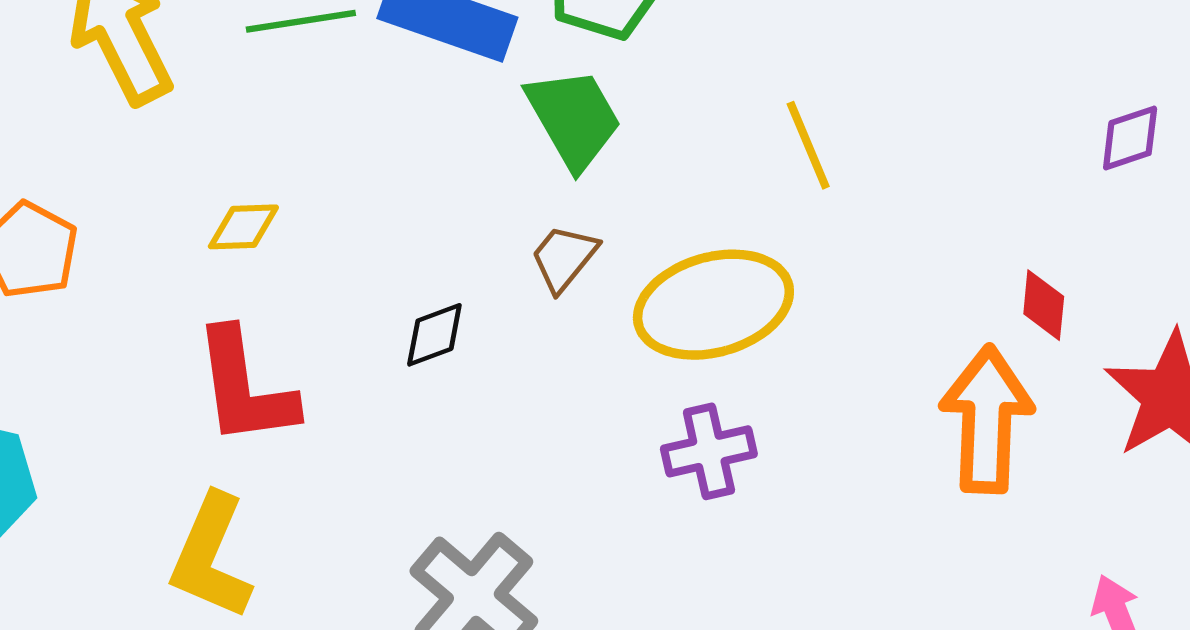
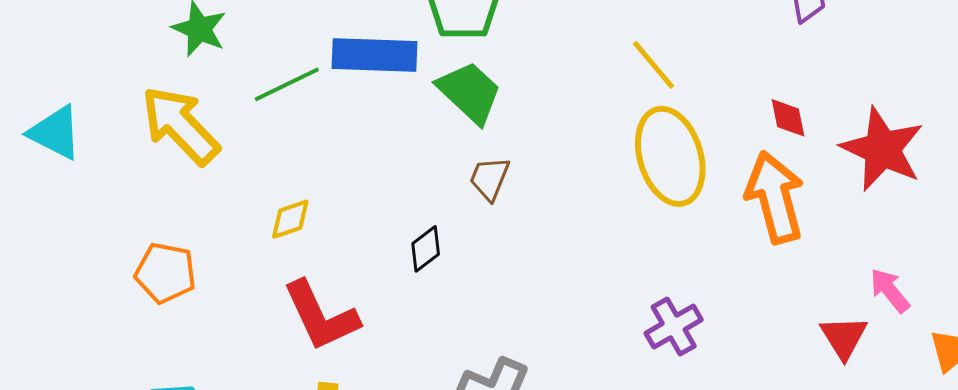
yellow line: (808, 145) -> (653, 65), moved
yellow ellipse: (713, 305) -> (670, 156), moved, turned -74
purple cross: (709, 451) -> (674, 327), moved

